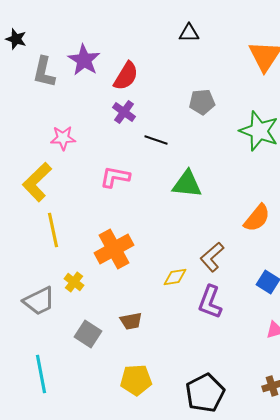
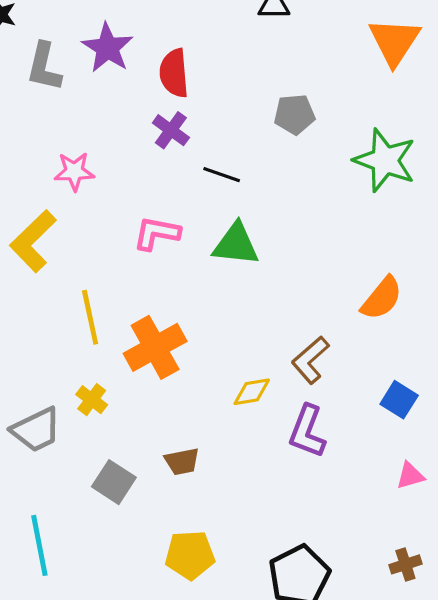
red semicircle: (126, 76) -> (174, 73), turned 144
green triangle: (187, 184) -> (236, 244), moved
yellow line: (53, 230) -> (90, 317), moved

